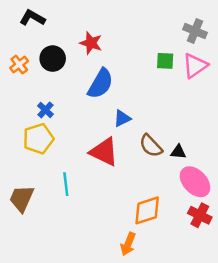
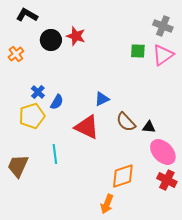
black circle: (53, 59) -> (51, 40), moved
blue semicircle: (100, 84) -> (57, 102), moved, size x0.6

